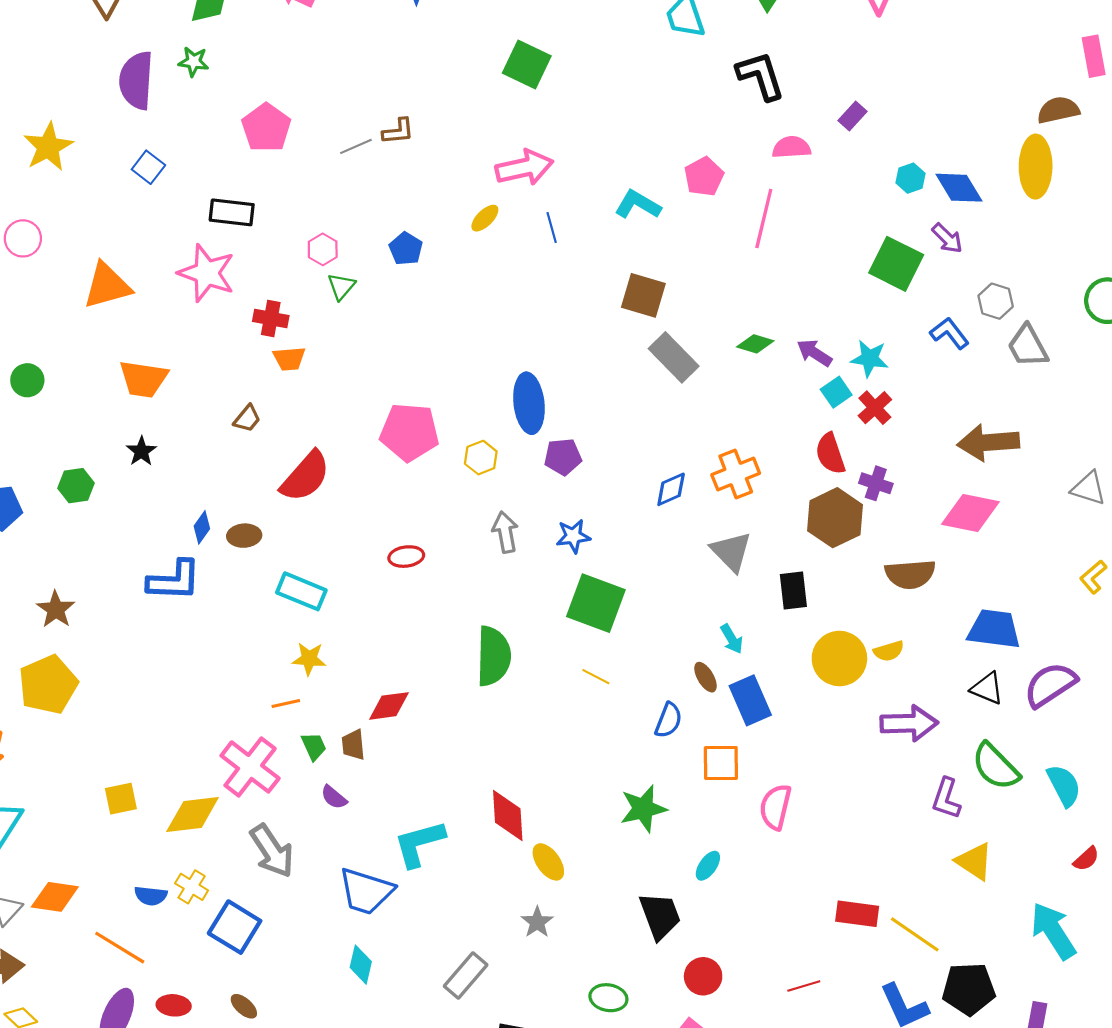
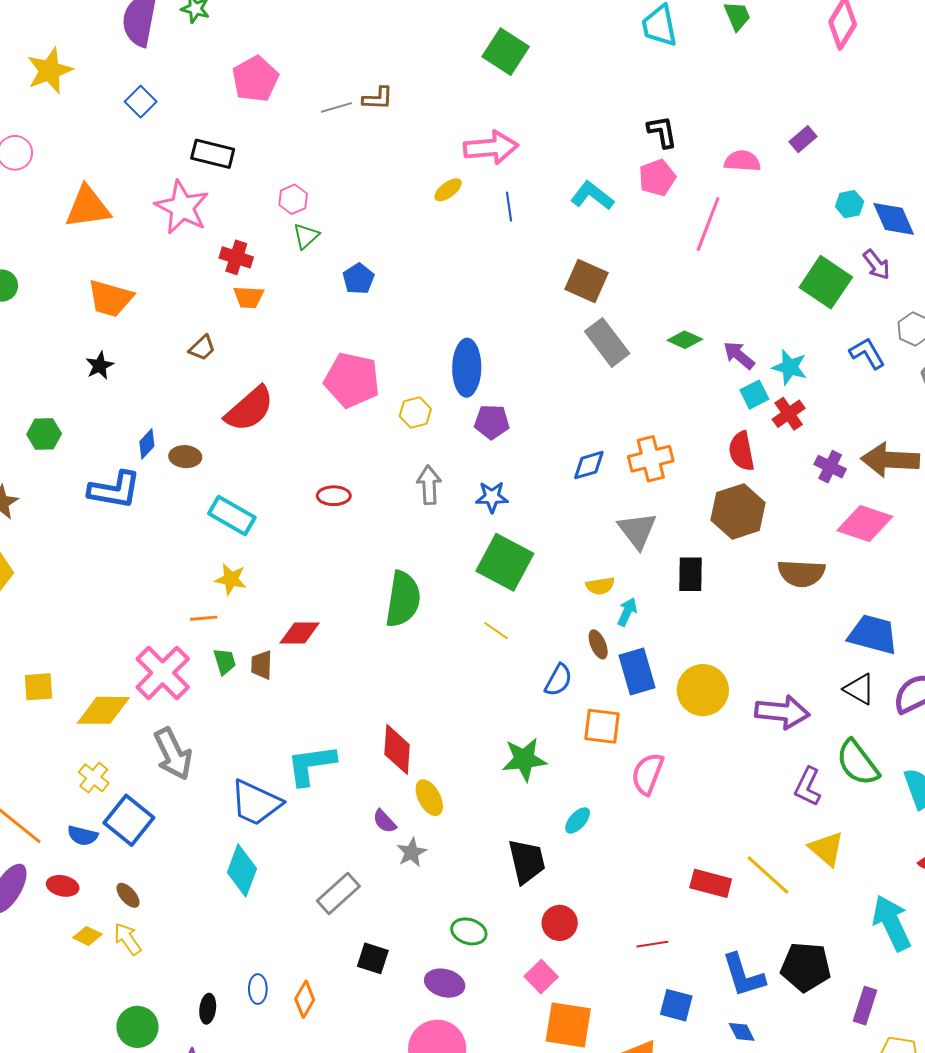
black L-shape: (761, 76) -> (662, 132), moved, size x0.7
blue pentagon: (406, 249) -> (358, 279), moved
purple cross: (876, 483) -> (830, 467), moved
green hexagon: (76, 486) -> (44, 434), moved
cyan arrow: (732, 639) -> (627, 612), turned -132
yellow semicircle: (889, 651) -> (600, 586), moved
yellow circle: (839, 658) -> (703, 690), moved
purple semicircle: (334, 797) -> (385, 821), moved
blue semicircle: (151, 896) -> (83, 836), moved
yellow line: (915, 934) -> (768, 875), moved
cyan diamond: (361, 965) -> (242, 871), size x1.4

